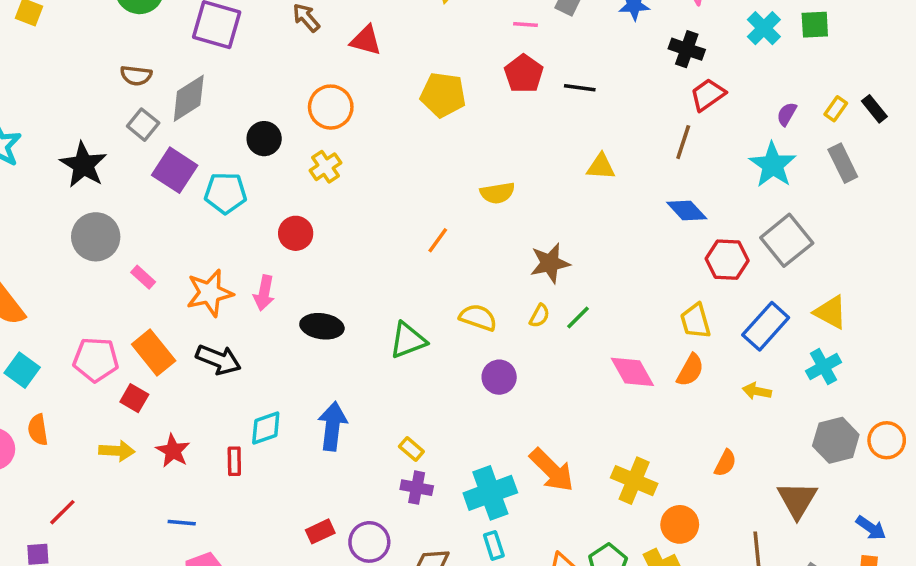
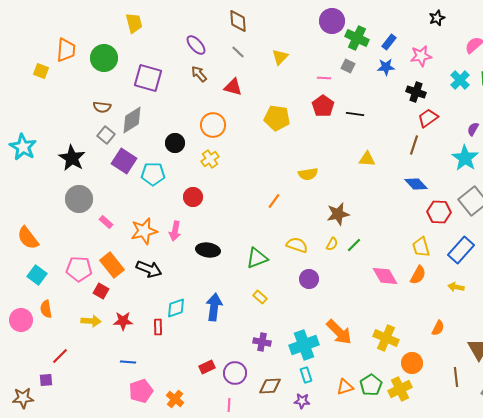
yellow rectangle: (411, 449) -> (260, 297), moved
red star: (173, 451) -> (123, 321), turned -30

